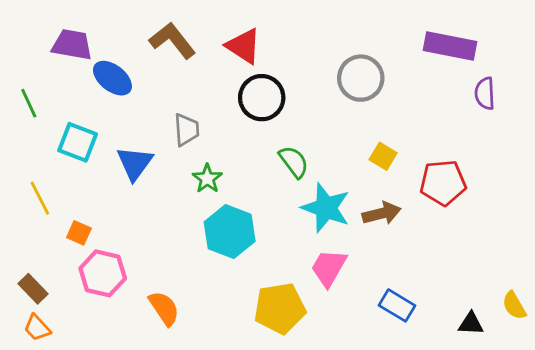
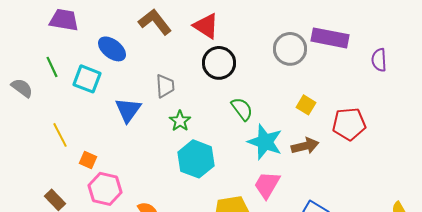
purple trapezoid: (72, 45) -> (64, 20), moved
purple rectangle: (450, 46) -> (330, 38), moved
cyan square: (78, 142) -> (87, 79), moved

